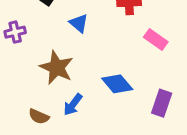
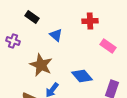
purple cross: (15, 32) -> (13, 41), turned 32

